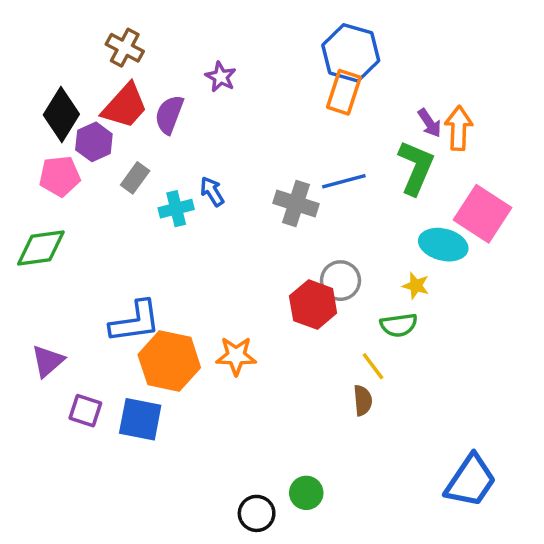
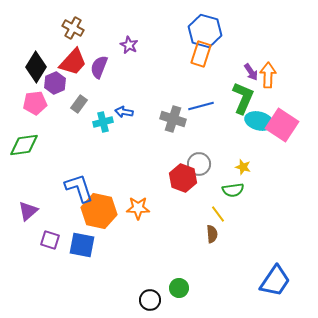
blue arrow: (212, 192) -> (124, 112), turned -48
cyan ellipse: (443, 245) -> (259, 121), moved
blue L-shape: (135, 322) -> (79, 188), turned -100

